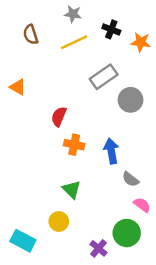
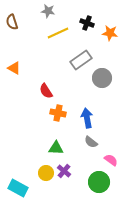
gray star: (73, 14) -> (48, 11), moved
brown semicircle: (31, 35) -> (12, 22), moved
red semicircle: (59, 116) -> (46, 91), turned -56
gray semicircle: (130, 179) -> (91, 142), moved
green triangle: (72, 189) -> (56, 148), turned -42
purple cross: (98, 248) -> (64, 171), moved

